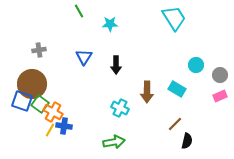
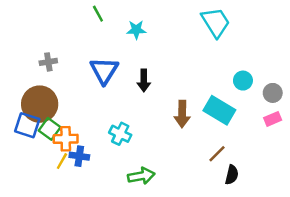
blue triangle: (84, 57) -> (104, 71), size x1.4
cyan rectangle: (177, 89) -> (219, 110), size x1.4
cyan cross: (120, 108) -> (120, 134), moved
orange cross: (53, 112) -> (66, 139), turned -30

